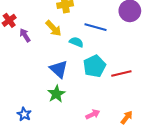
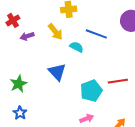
purple arrow: (25, 35) -> (27, 36), turned -80
cyan pentagon: (94, 66) -> (91, 91), moved
green star: (56, 94) -> (18, 84), moved

